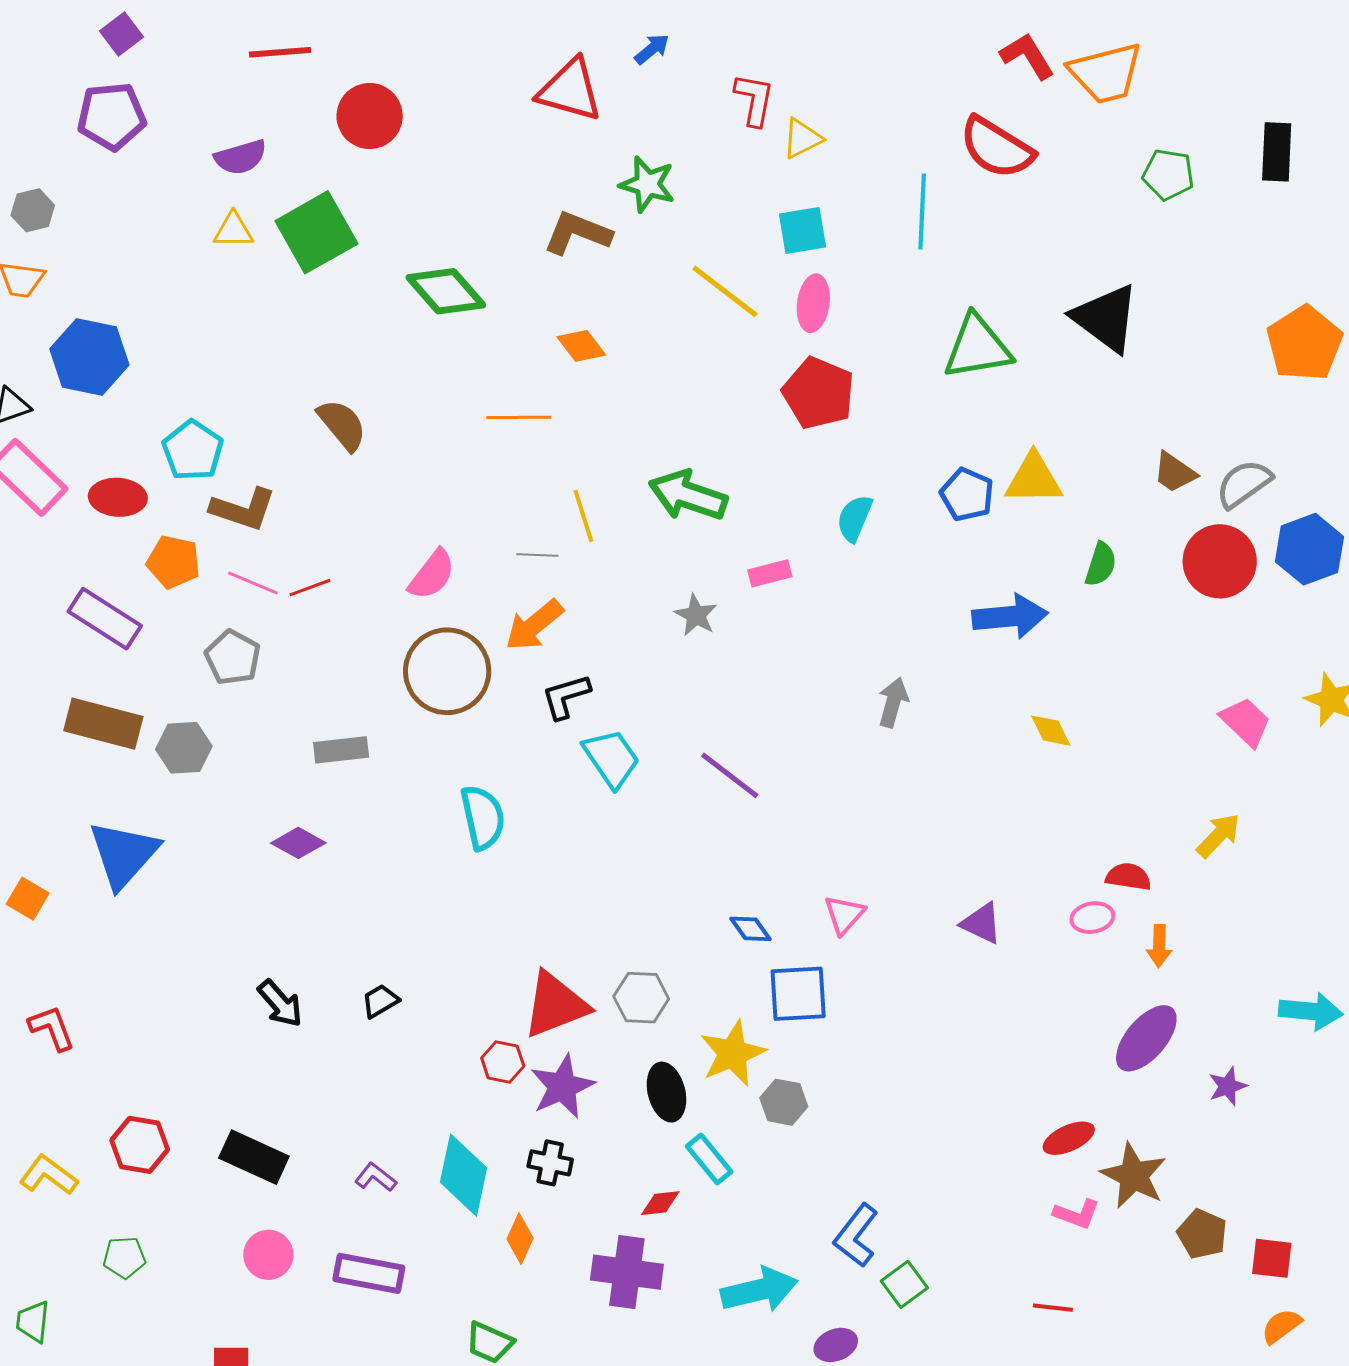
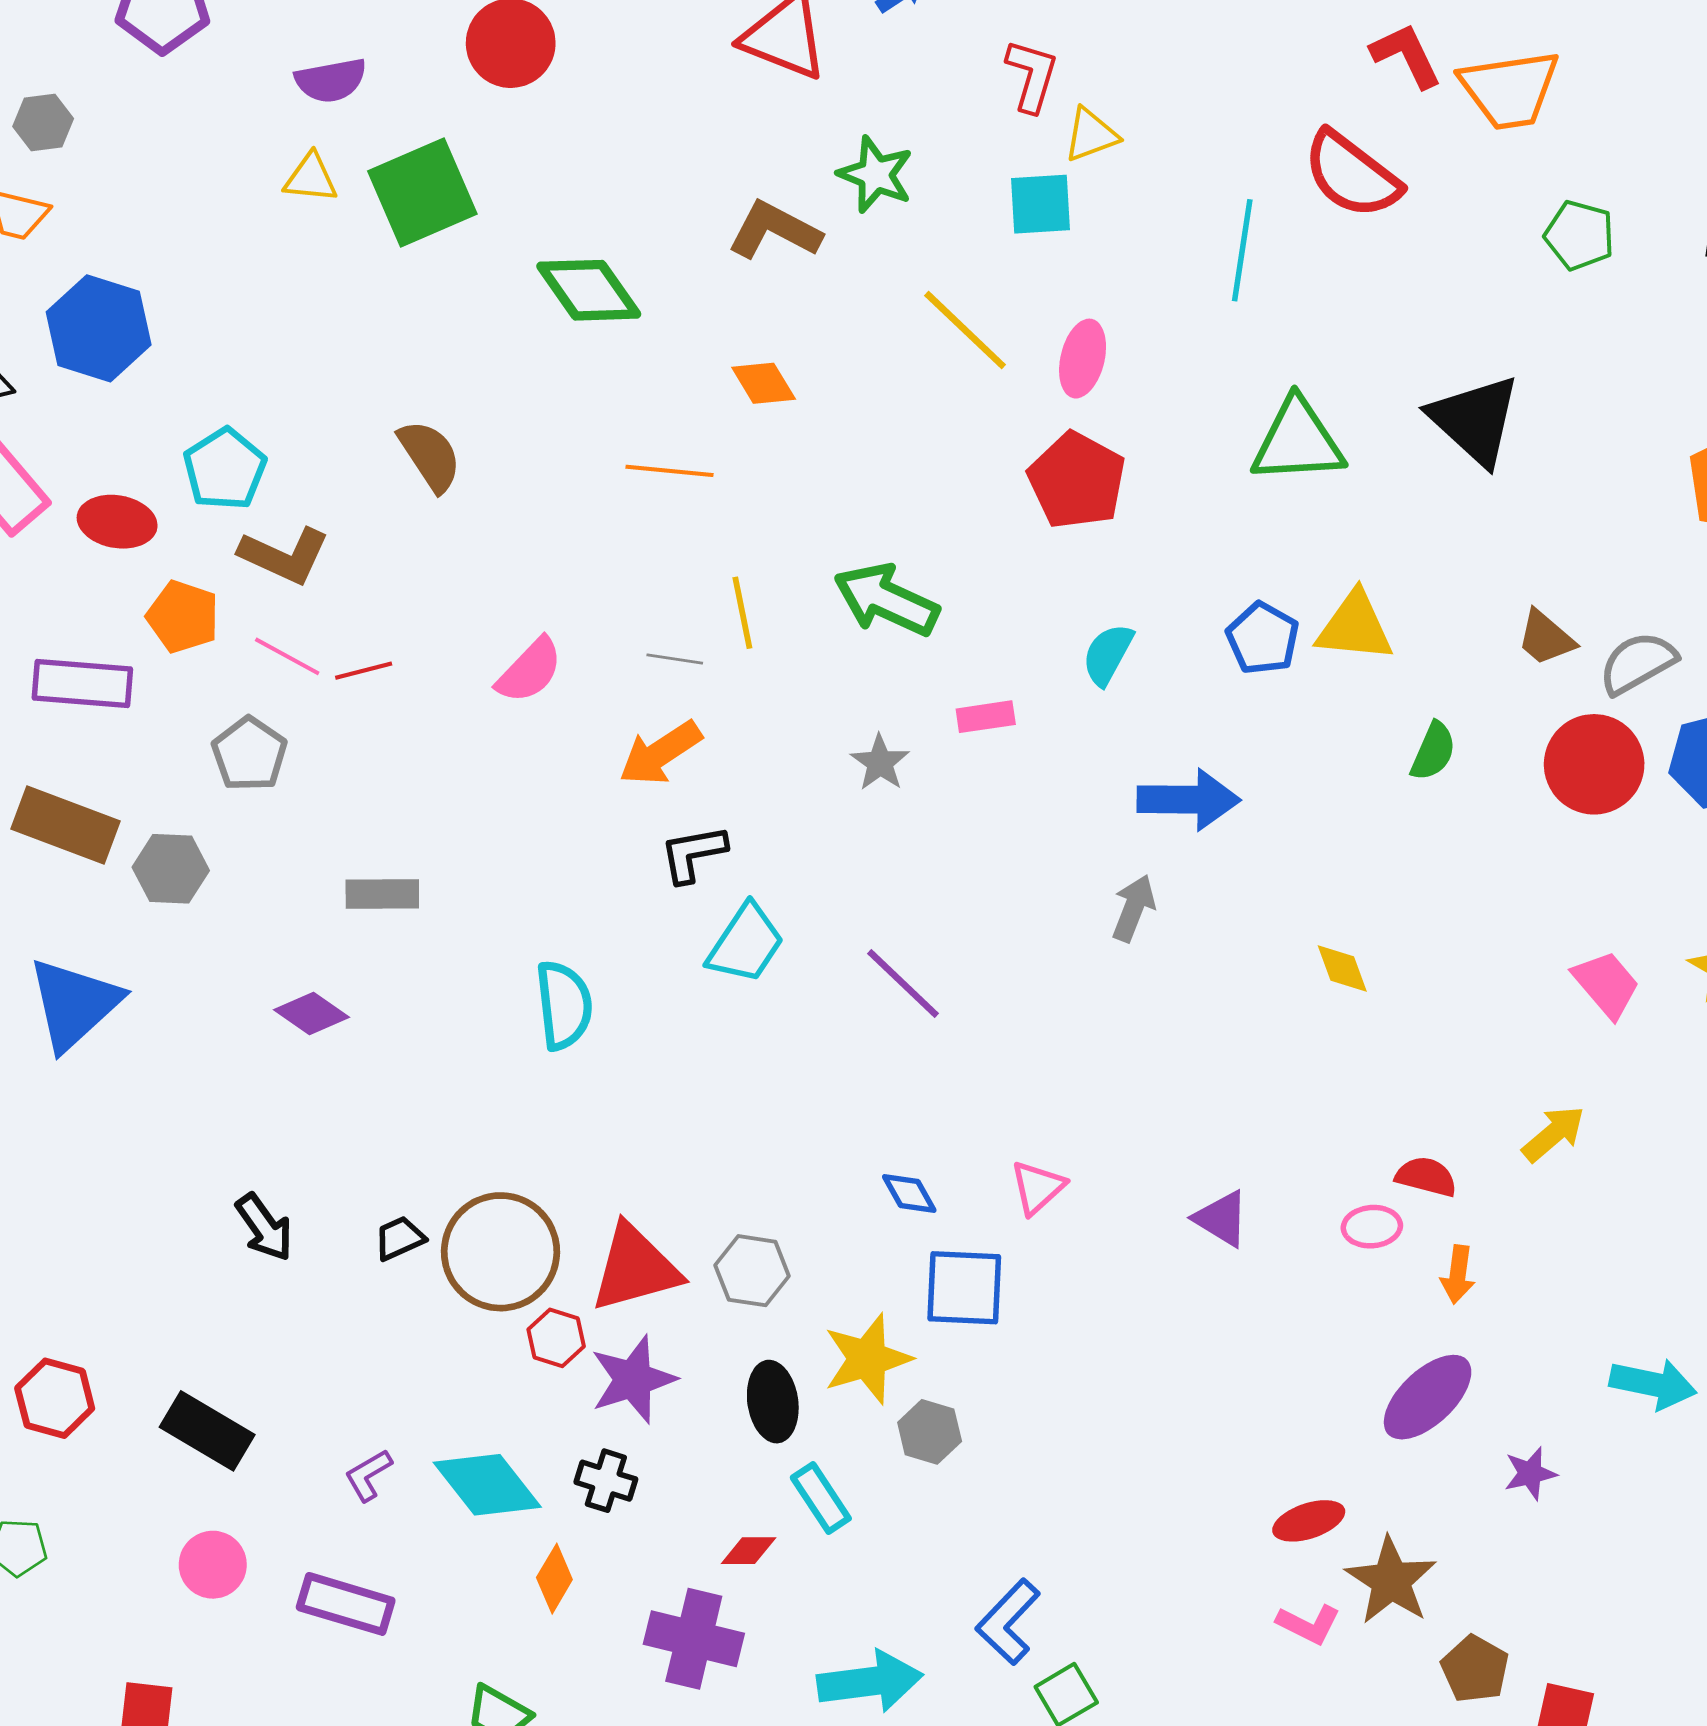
cyan square: (802, 230) -> (1041, 204), moved
blue arrow: (1010, 617) -> (1189, 800), moved
purple rectangle: (105, 619) -> (82, 683), turned -34
brown circle: (447, 671) -> (500, 1252), moved
cyan trapezoid: (611, 758) -> (746, 944), turned 62
cyan diamond: (463, 1175) -> (487, 1485), turned -56
purple L-shape: (375, 1177) -> (368, 1475), turned -75

